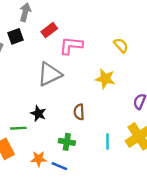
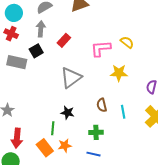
pink L-shape: (71, 46) -> (101, 49), moved
green line: (18, 128) -> (53, 128), turned -72
cyan line: (107, 142) -> (123, 112), moved
orange star: (39, 159) -> (65, 146), moved

